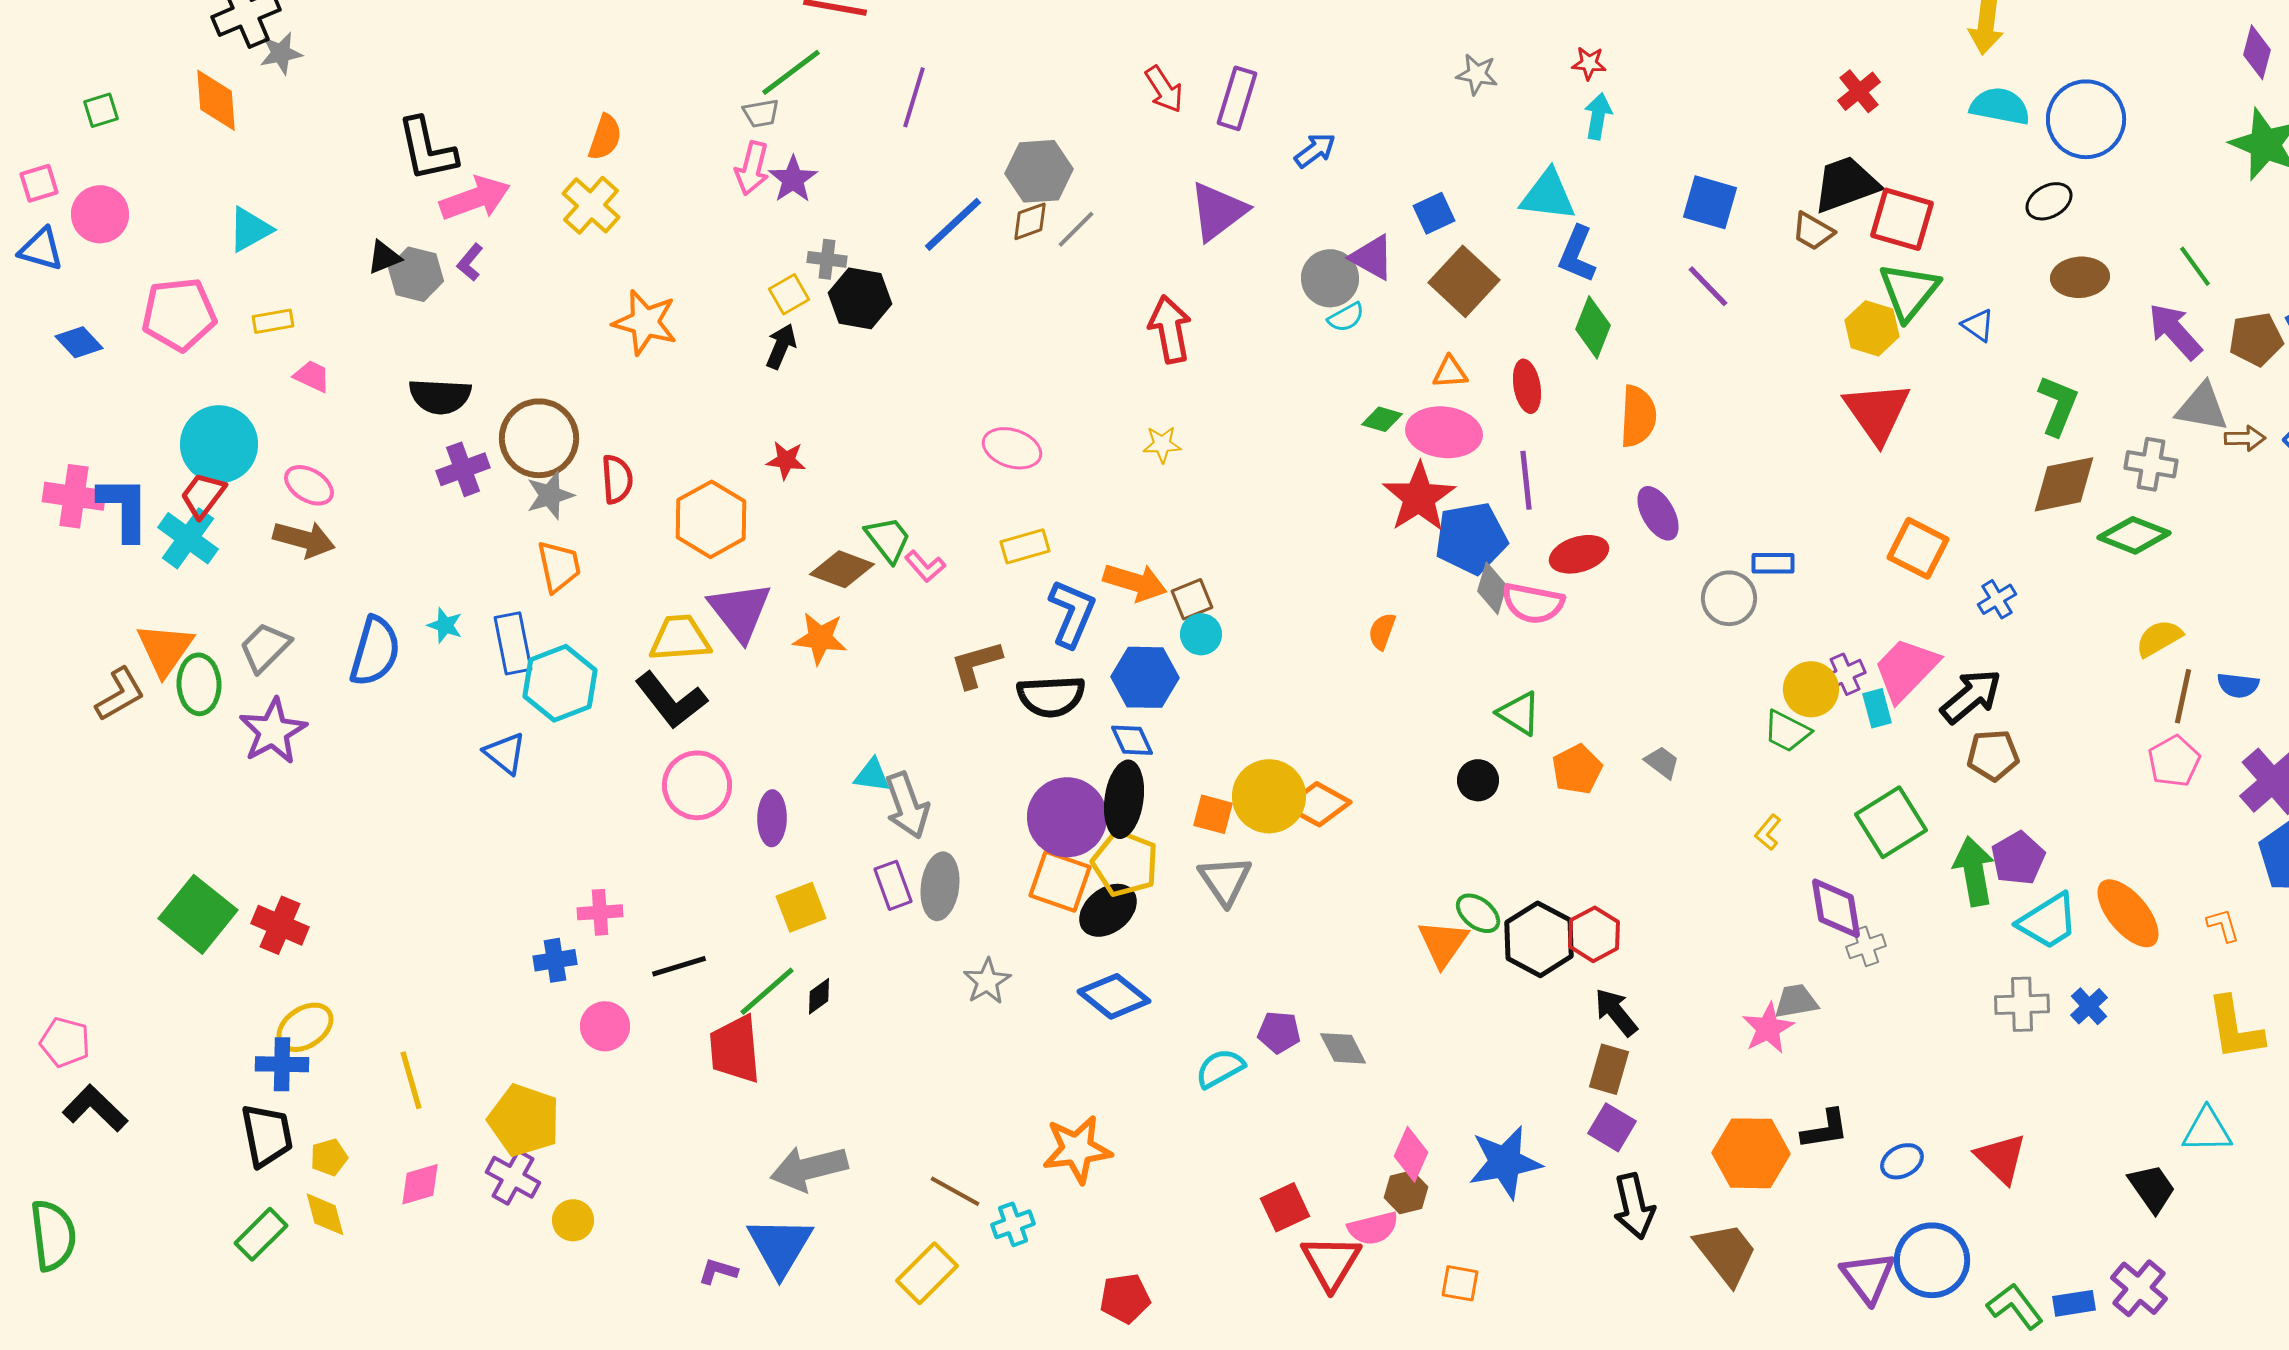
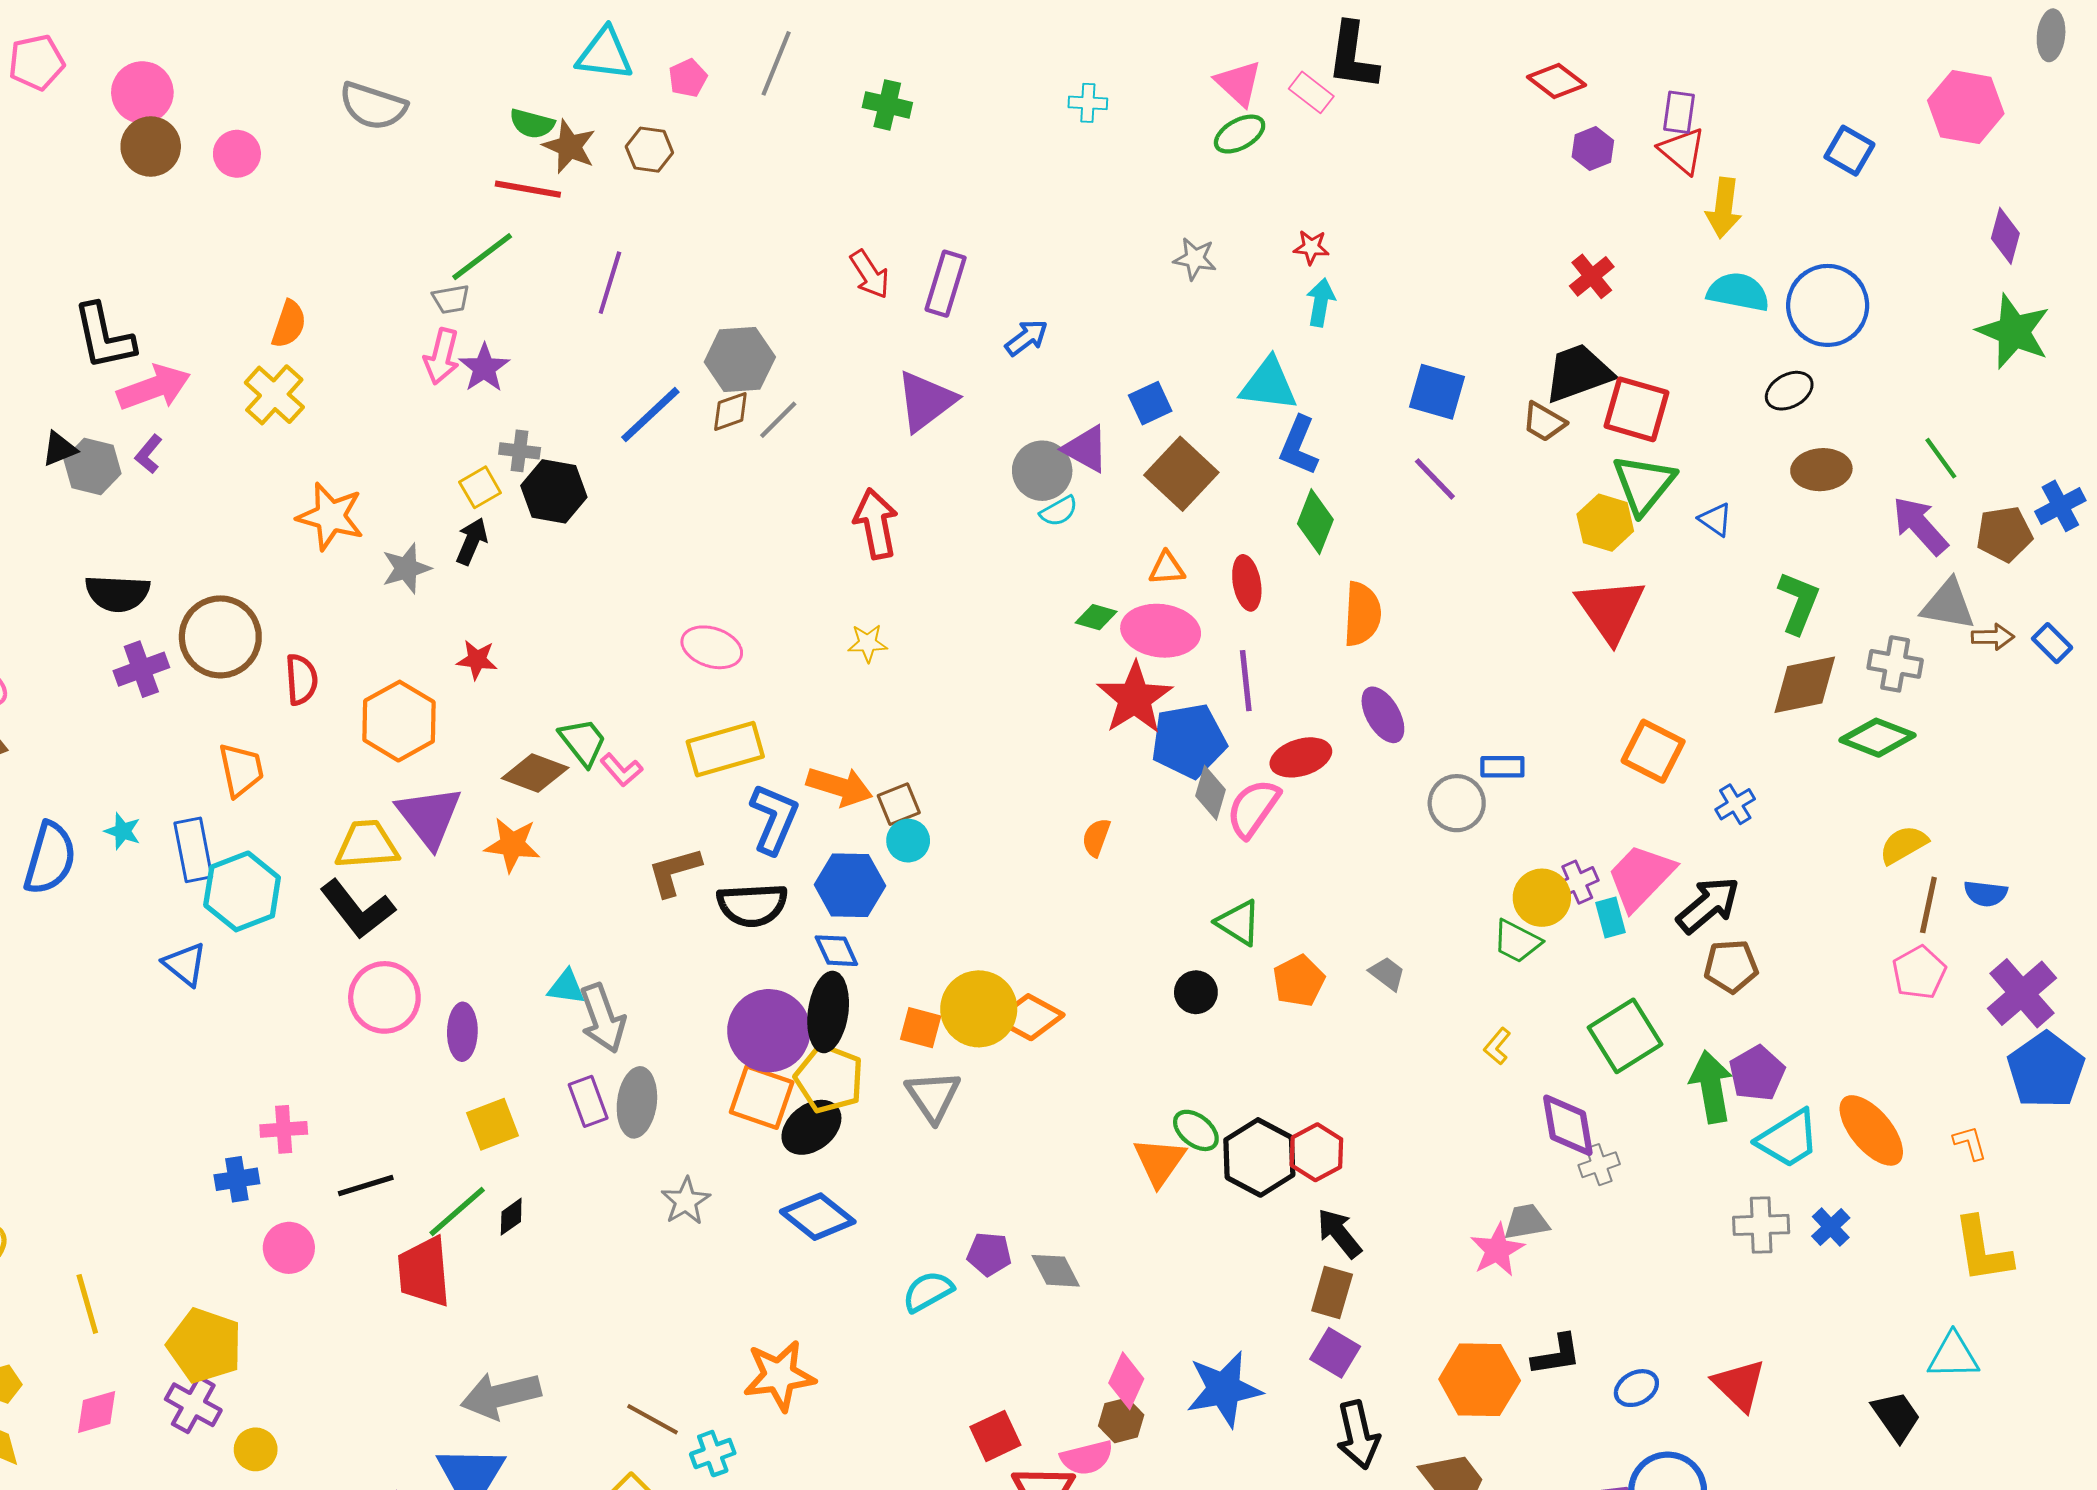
gray star: (550, 495) -> (406, 568), moved
yellow rectangle: (1025, 546) -> (725, 749), size x1.5
pink semicircle: (1533, 603) -> (1253, 808), turned 114

